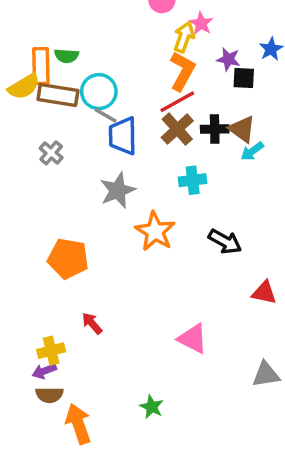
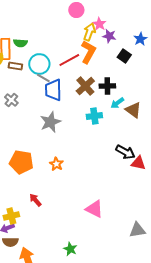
purple star: (228, 59) -> (109, 36), moved
black square: (244, 78) -> (124, 56), turned 32
brown rectangle: (58, 95) -> (15, 66), size x0.6
red line: (177, 102) -> (69, 60), moved
brown triangle: (242, 129) -> (133, 110), moved
cyan arrow: (252, 151) -> (117, 103), moved
orange star: (155, 231) -> (56, 164), moved, size x0.6
black arrow: (225, 242) -> (125, 152), moved
red triangle: (264, 293) -> (138, 163), moved

